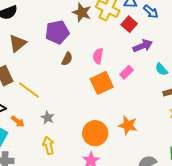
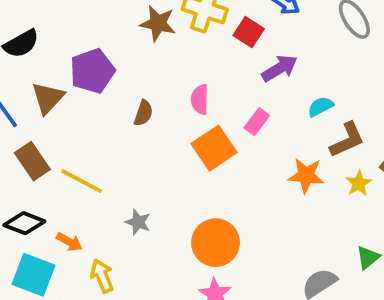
purple pentagon: (57, 32) -> (92, 71), moved
cyan semicircle: (161, 69) -> (320, 107), turned 112
gray star: (48, 118) -> (138, 222), moved
orange star: (128, 125) -> (306, 175), moved
yellow arrow: (48, 145) -> (102, 276), moved

